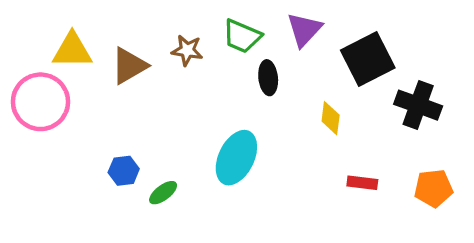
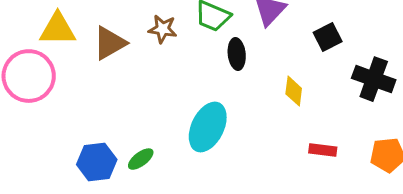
black square: (368, 59) -> (328, 37), size x0.6
blue hexagon: (124, 171) -> (97, 162), moved, size x1.4

